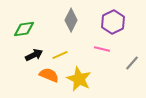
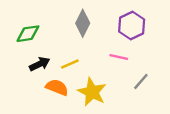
gray line: (132, 63) -> (141, 81), moved

